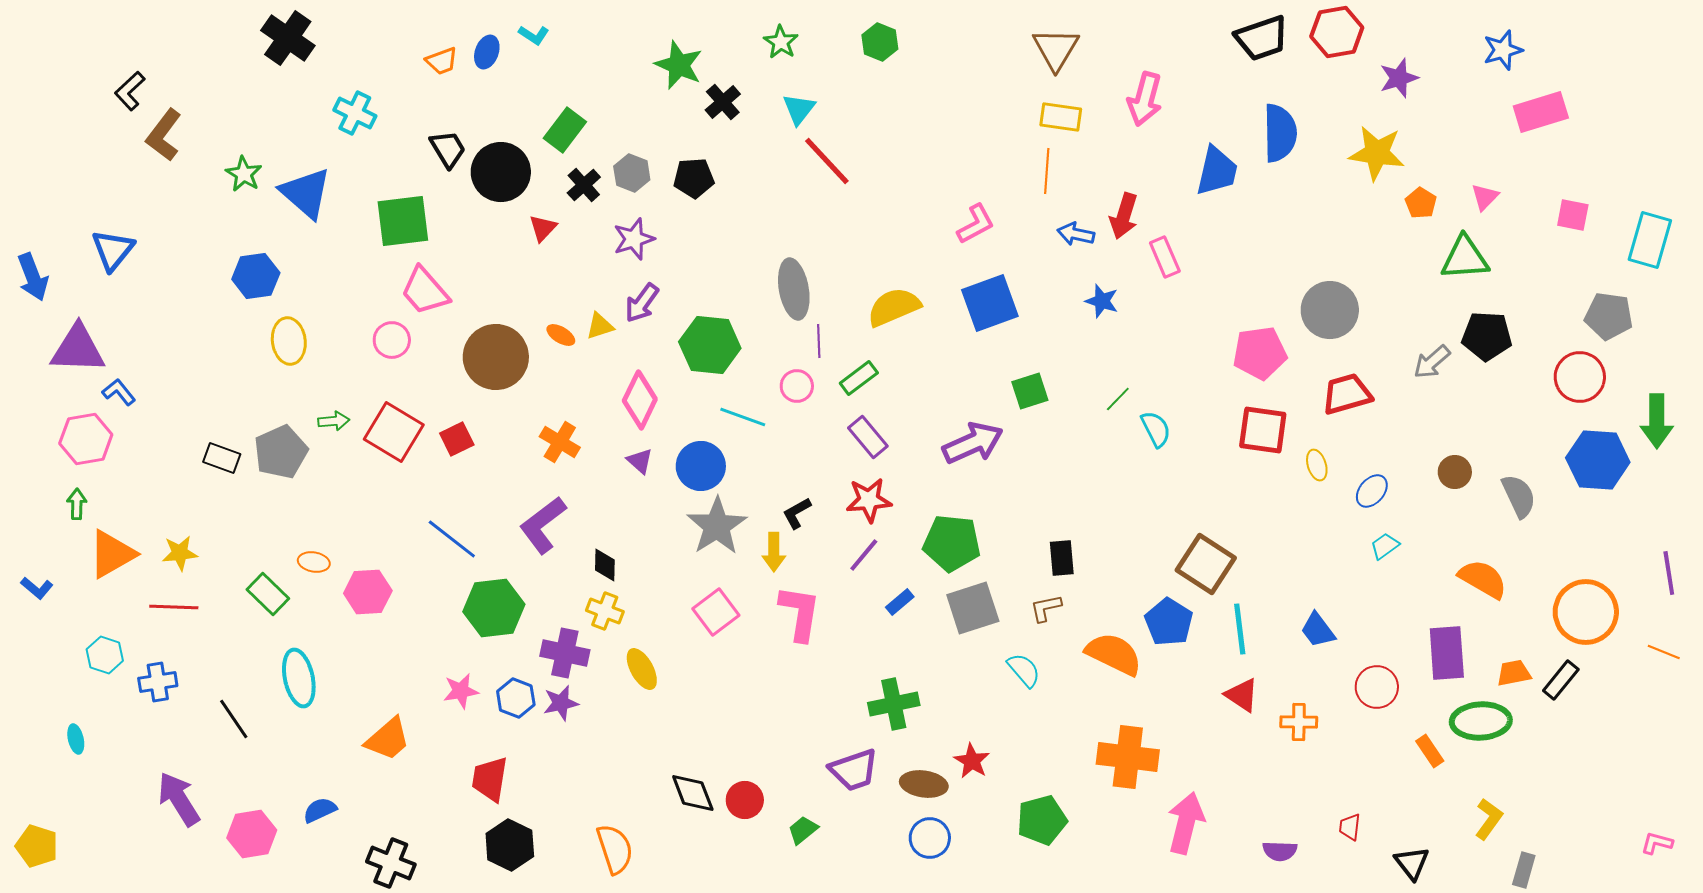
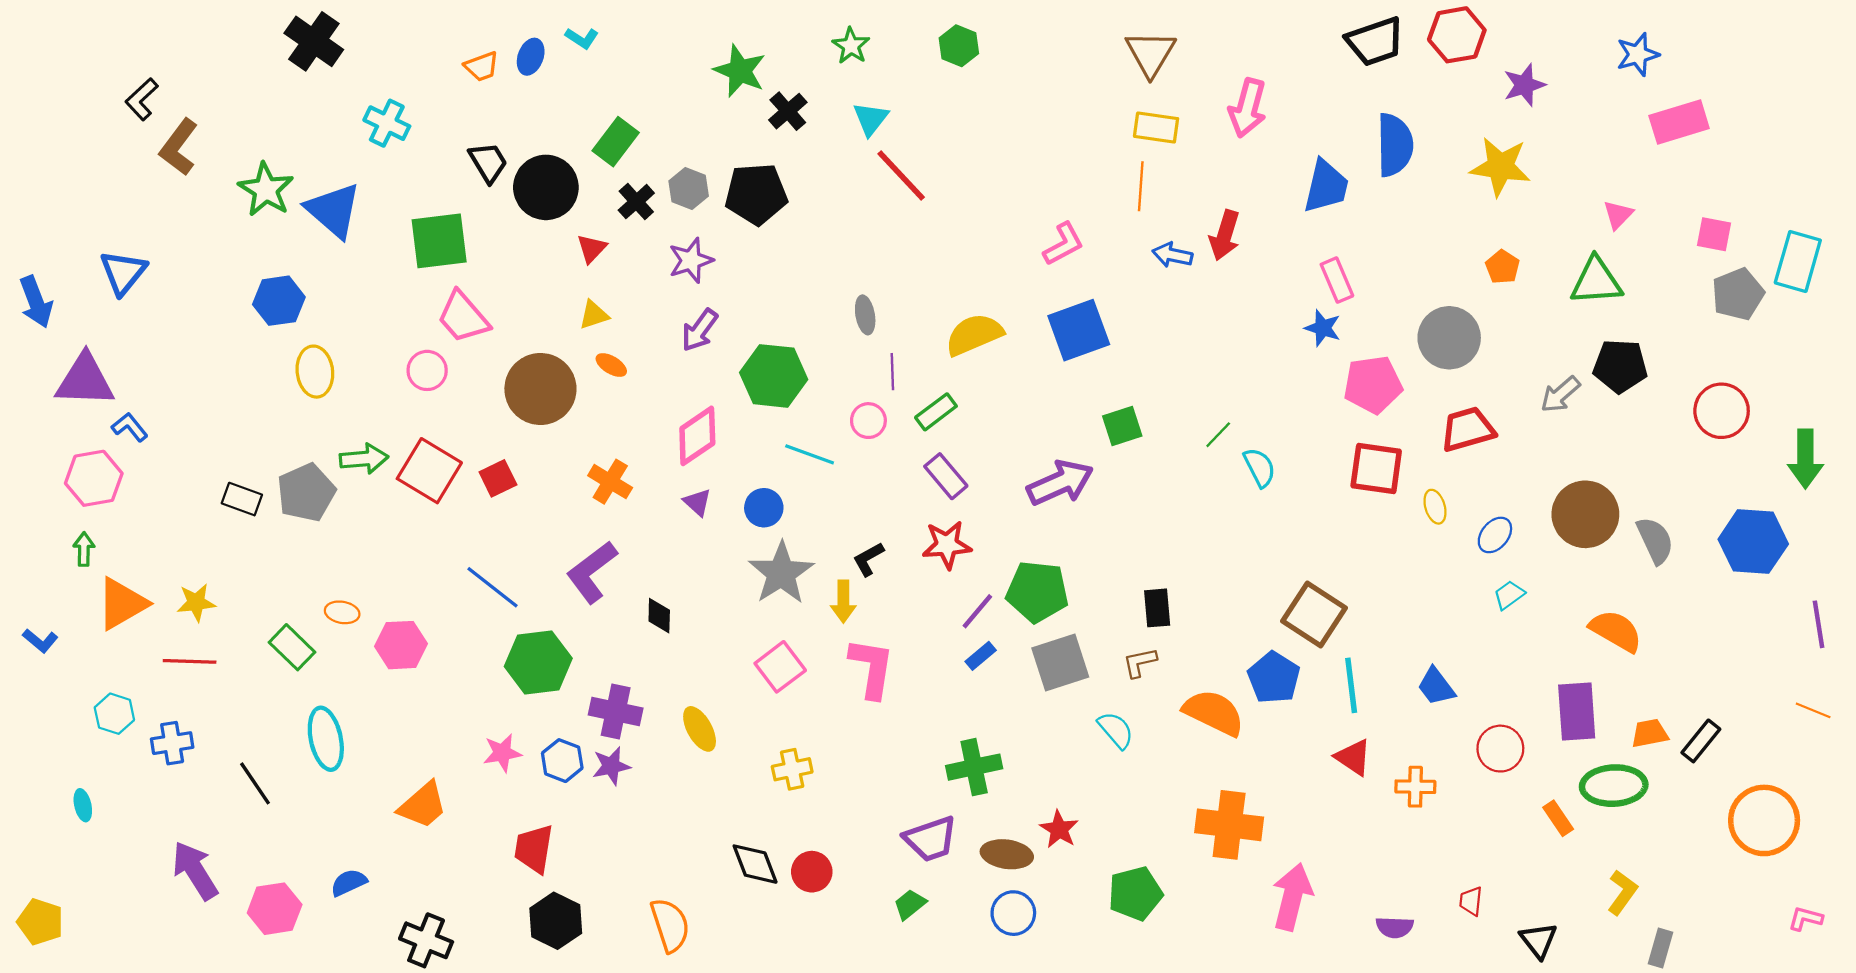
green star: (244, 174) -> (266, 190), size x1.4
black pentagon: (694, 178) -> (756, 194), size x1.4
orange pentagon: (1421, 203) -> (1503, 267), moved
pink rectangle: (1165, 257) -> (1337, 280), moved
gray ellipse: (794, 289) -> (865, 315), size x0.6
blue star: (1102, 301) -> (1323, 328), moved
gray pentagon: (1609, 316) -> (1738, 294), moved, turned -30
yellow triangle: (600, 326) -> (594, 315), moved
pink diamond: (640, 400) -> (697, 436), turned 30
green arrow: (334, 421) -> (364, 459), size x1.4
blue hexagon: (1598, 460) -> (1753, 542), moved
blue circle: (701, 466) -> (764, 508), size x0.7
brown circle: (1455, 472) -> (1585, 514), size x1.8
purple line: (864, 555) -> (977, 611), moved
yellow cross: (605, 611) -> (792, 769), moved, turned -33
orange circle: (1586, 612) -> (1764, 820), moved
green trapezoid: (803, 830) -> (910, 904), moved

